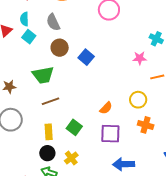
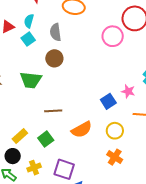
blue square: (86, 57) -> (108, 101), moved
brown line: (51, 101) -> (53, 111), moved
orange semicircle: (106, 108) -> (82, 130), size x1.5
yellow rectangle: (49, 132) -> (20, 136), turned 35
purple square: (110, 134) -> (64, 169), moved

